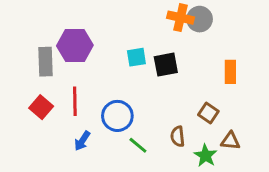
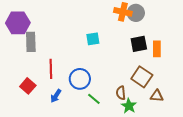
purple hexagon: (75, 45) -> (18, 23), moved
black square: (166, 65) -> (139, 44), moved
red square: (41, 107) -> (28, 86), moved
brown square: (208, 113) -> (142, 77), size x1.5
green star: (205, 156) -> (129, 106), moved

